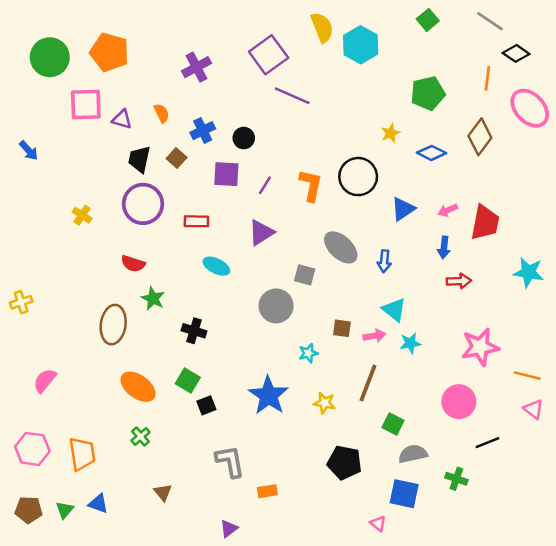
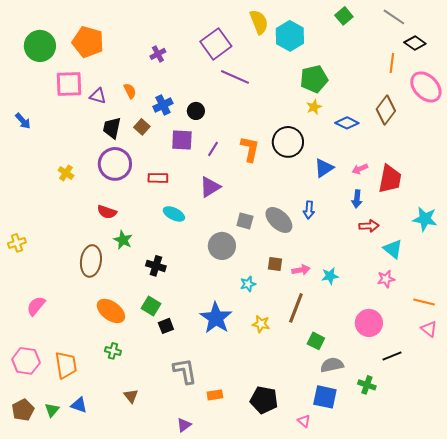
purple cross: (196, 67) -> (158, 54), size x0.7
green pentagon: (428, 93) -> (314, 79), moved
gray ellipse: (341, 247) -> (279, 220), moved
cyan triangle: (394, 310) -> (393, 249), moved
pink star: (480, 347) -> (386, 279), size x0.6
green cross: (141, 436) -> (113, 351), turned -35
black pentagon: (344, 463) -> (264, 400), moved
brown pentagon: (29, 510) -> (23, 410), turned -30

